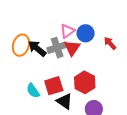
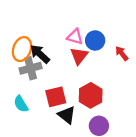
pink triangle: (67, 31) -> (75, 37), turned 49
gray cross: (57, 48) -> (31, 68), moved
cyan semicircle: (33, 91) -> (21, 104), moved

